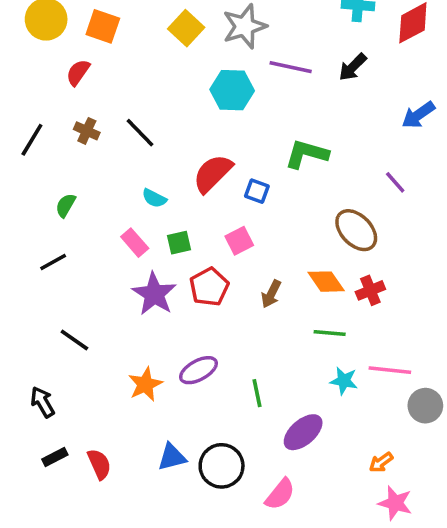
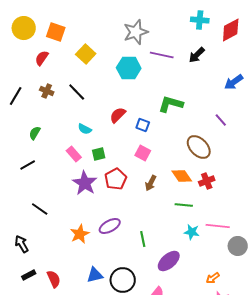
yellow square: (186, 28) -> (86, 54), moved
red semicircle: (213, 173) -> (118, 115), size x0.7
pink square: (239, 241) -> (143, 153), moved, turned -35

